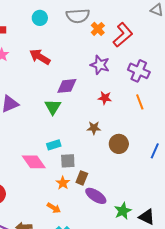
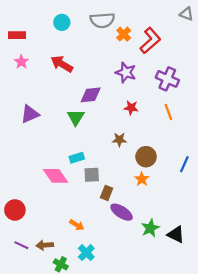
orange star: (63, 183) -> (142, 179), moved

